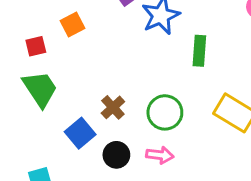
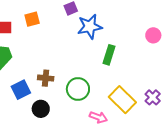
brown cross: (113, 107) -> (46, 78), turned 35
pink arrow: (160, 155) -> (98, 117), moved

